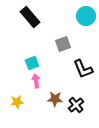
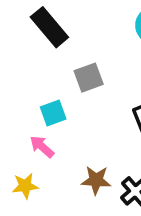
gray square: (63, 44) -> (89, 78), moved
pink arrow: (36, 81) -> (42, 147), moved, turned -40

